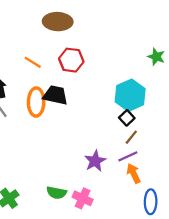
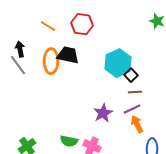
cyan hexagon: (130, 95) -> (118, 63), moved
brown line: (131, 137) -> (135, 92), turned 48

